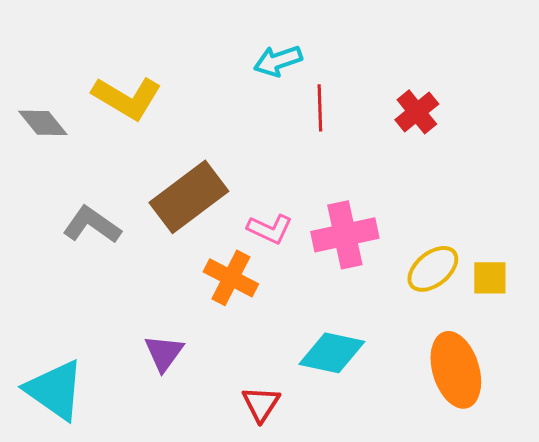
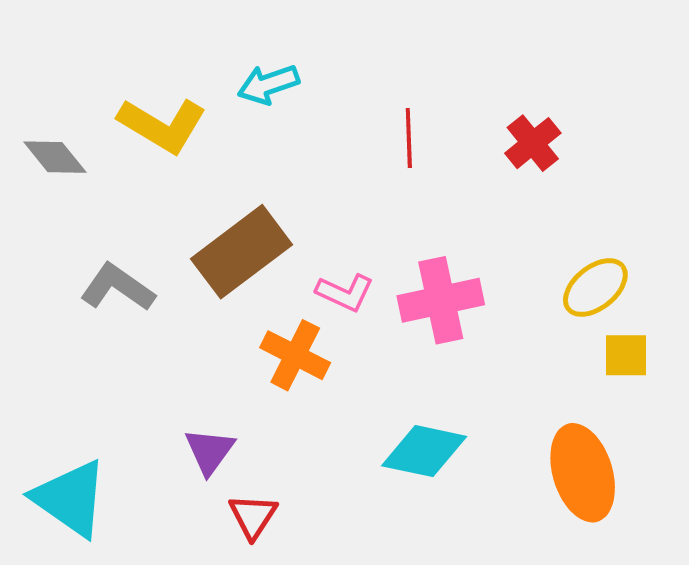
cyan arrow: (278, 61) -> (268, 84), moved
yellow ellipse: (433, 269) -> (595, 287), moved
red triangle: (261, 404) -> (253, 516), moved

